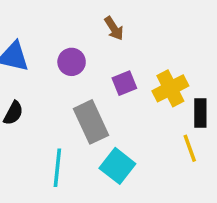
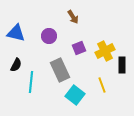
yellow line: (190, 148) -> (102, 85), moved
cyan line: (57, 168) -> (31, 82), moved

